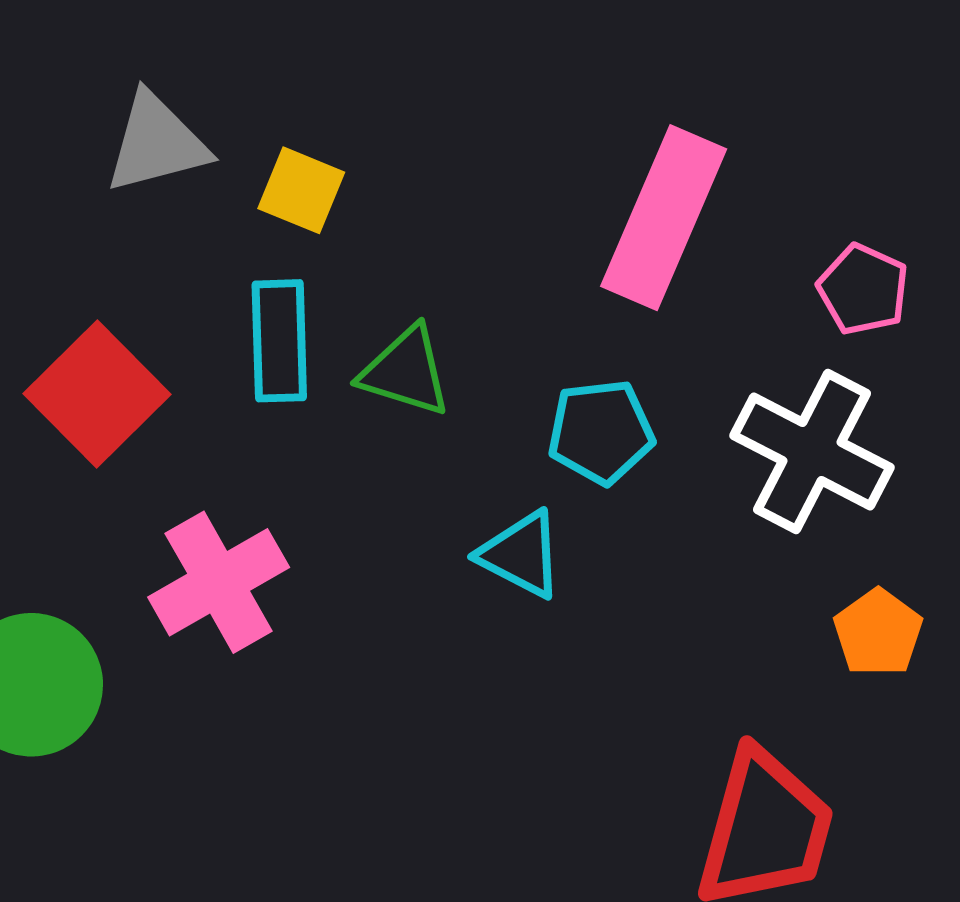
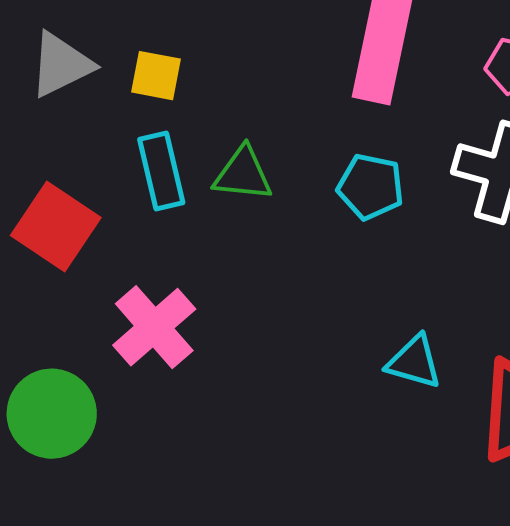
cyan pentagon: (601, 432) -> (371, 187), turned 30
cyan triangle: (521, 555) -> (414, 362), moved

